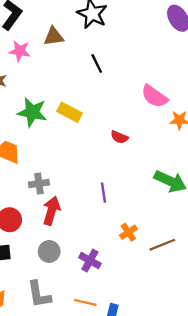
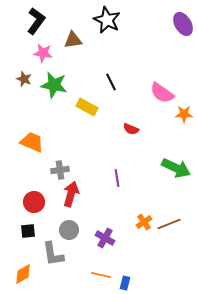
black line: (97, 64) -> (111, 82), moved
green star: (32, 112) -> (54, 85), moved
orange cross: (128, 232) -> (144, 222), moved
gray L-shape: (39, 294) -> (53, 254), moved

